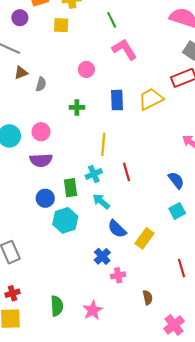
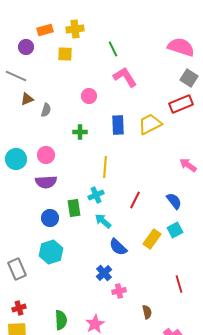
red line: (127, 172) -> (135, 200), moved, turned 42
cyan hexagon: (65, 220) -> (51, 252), moved
yellow rectangle: (144, 238) -> (152, 239), moved

